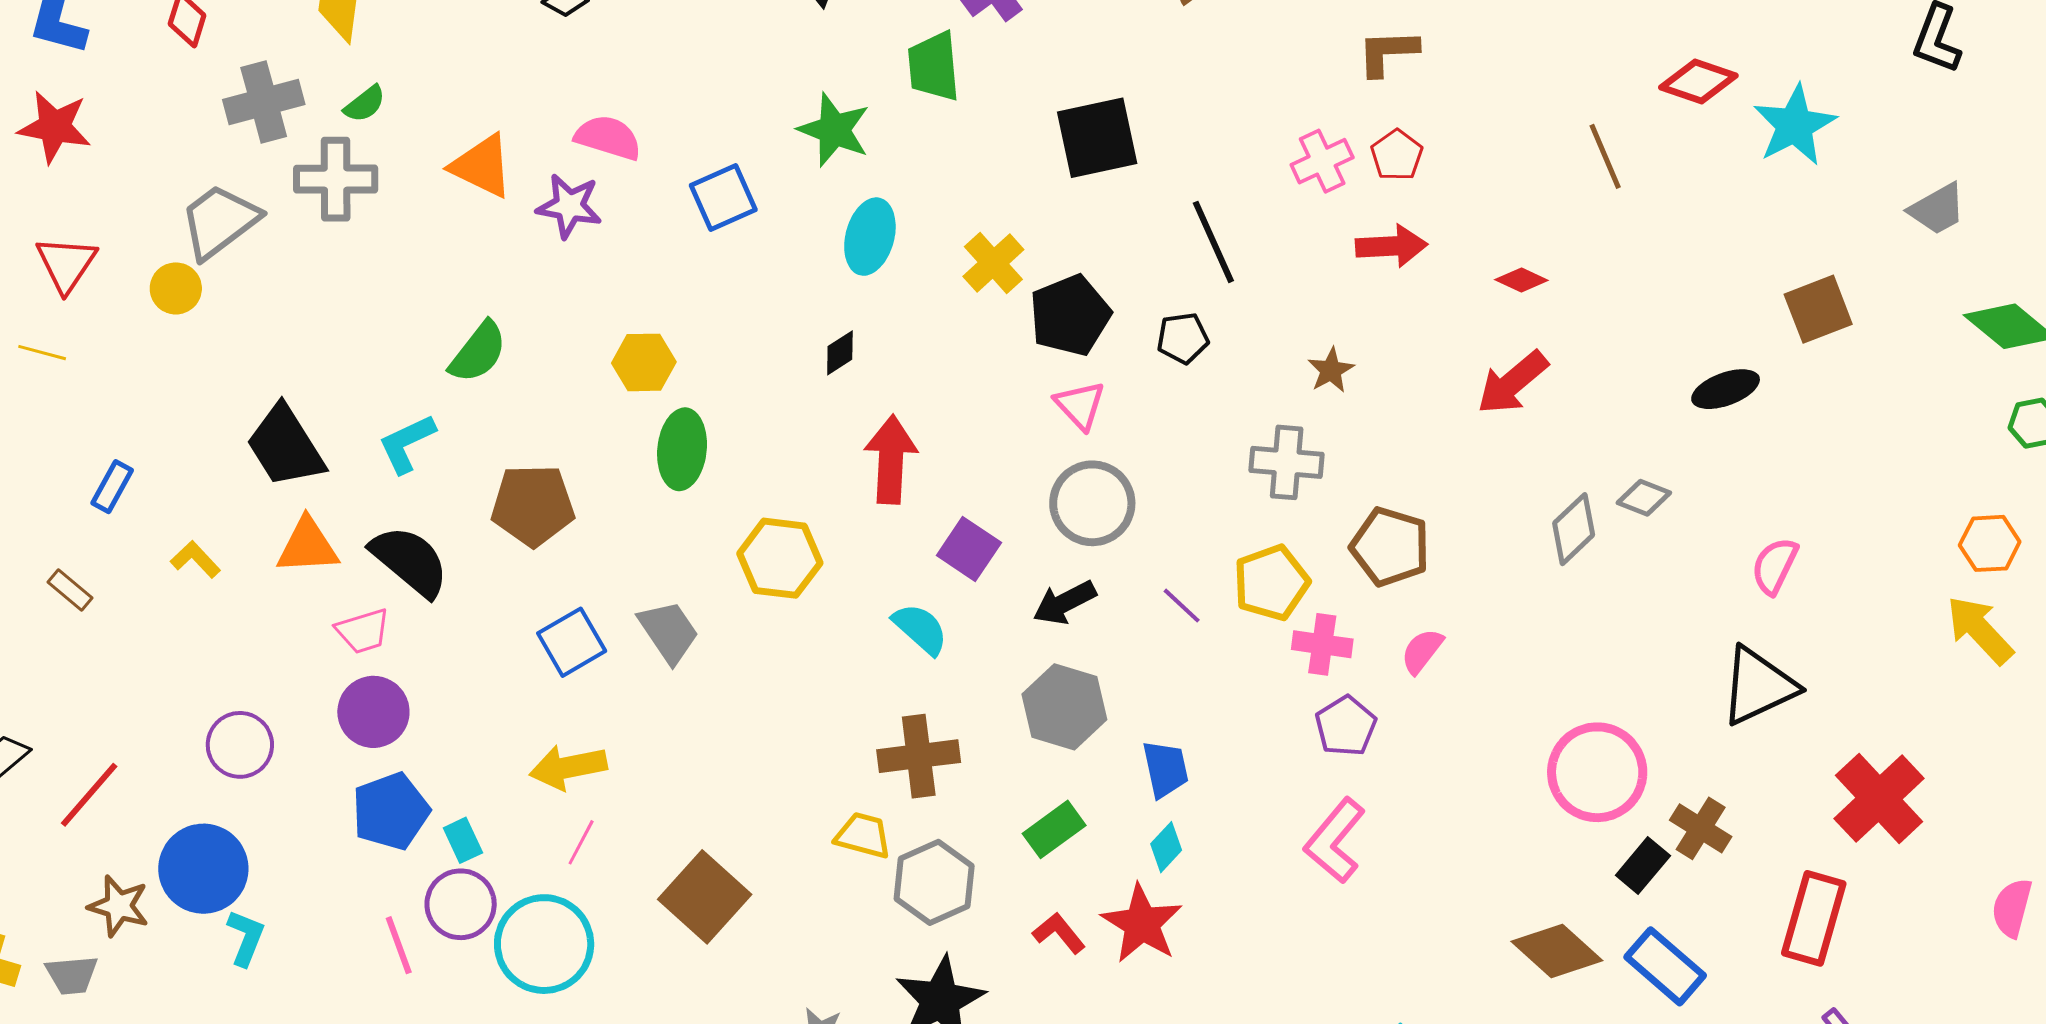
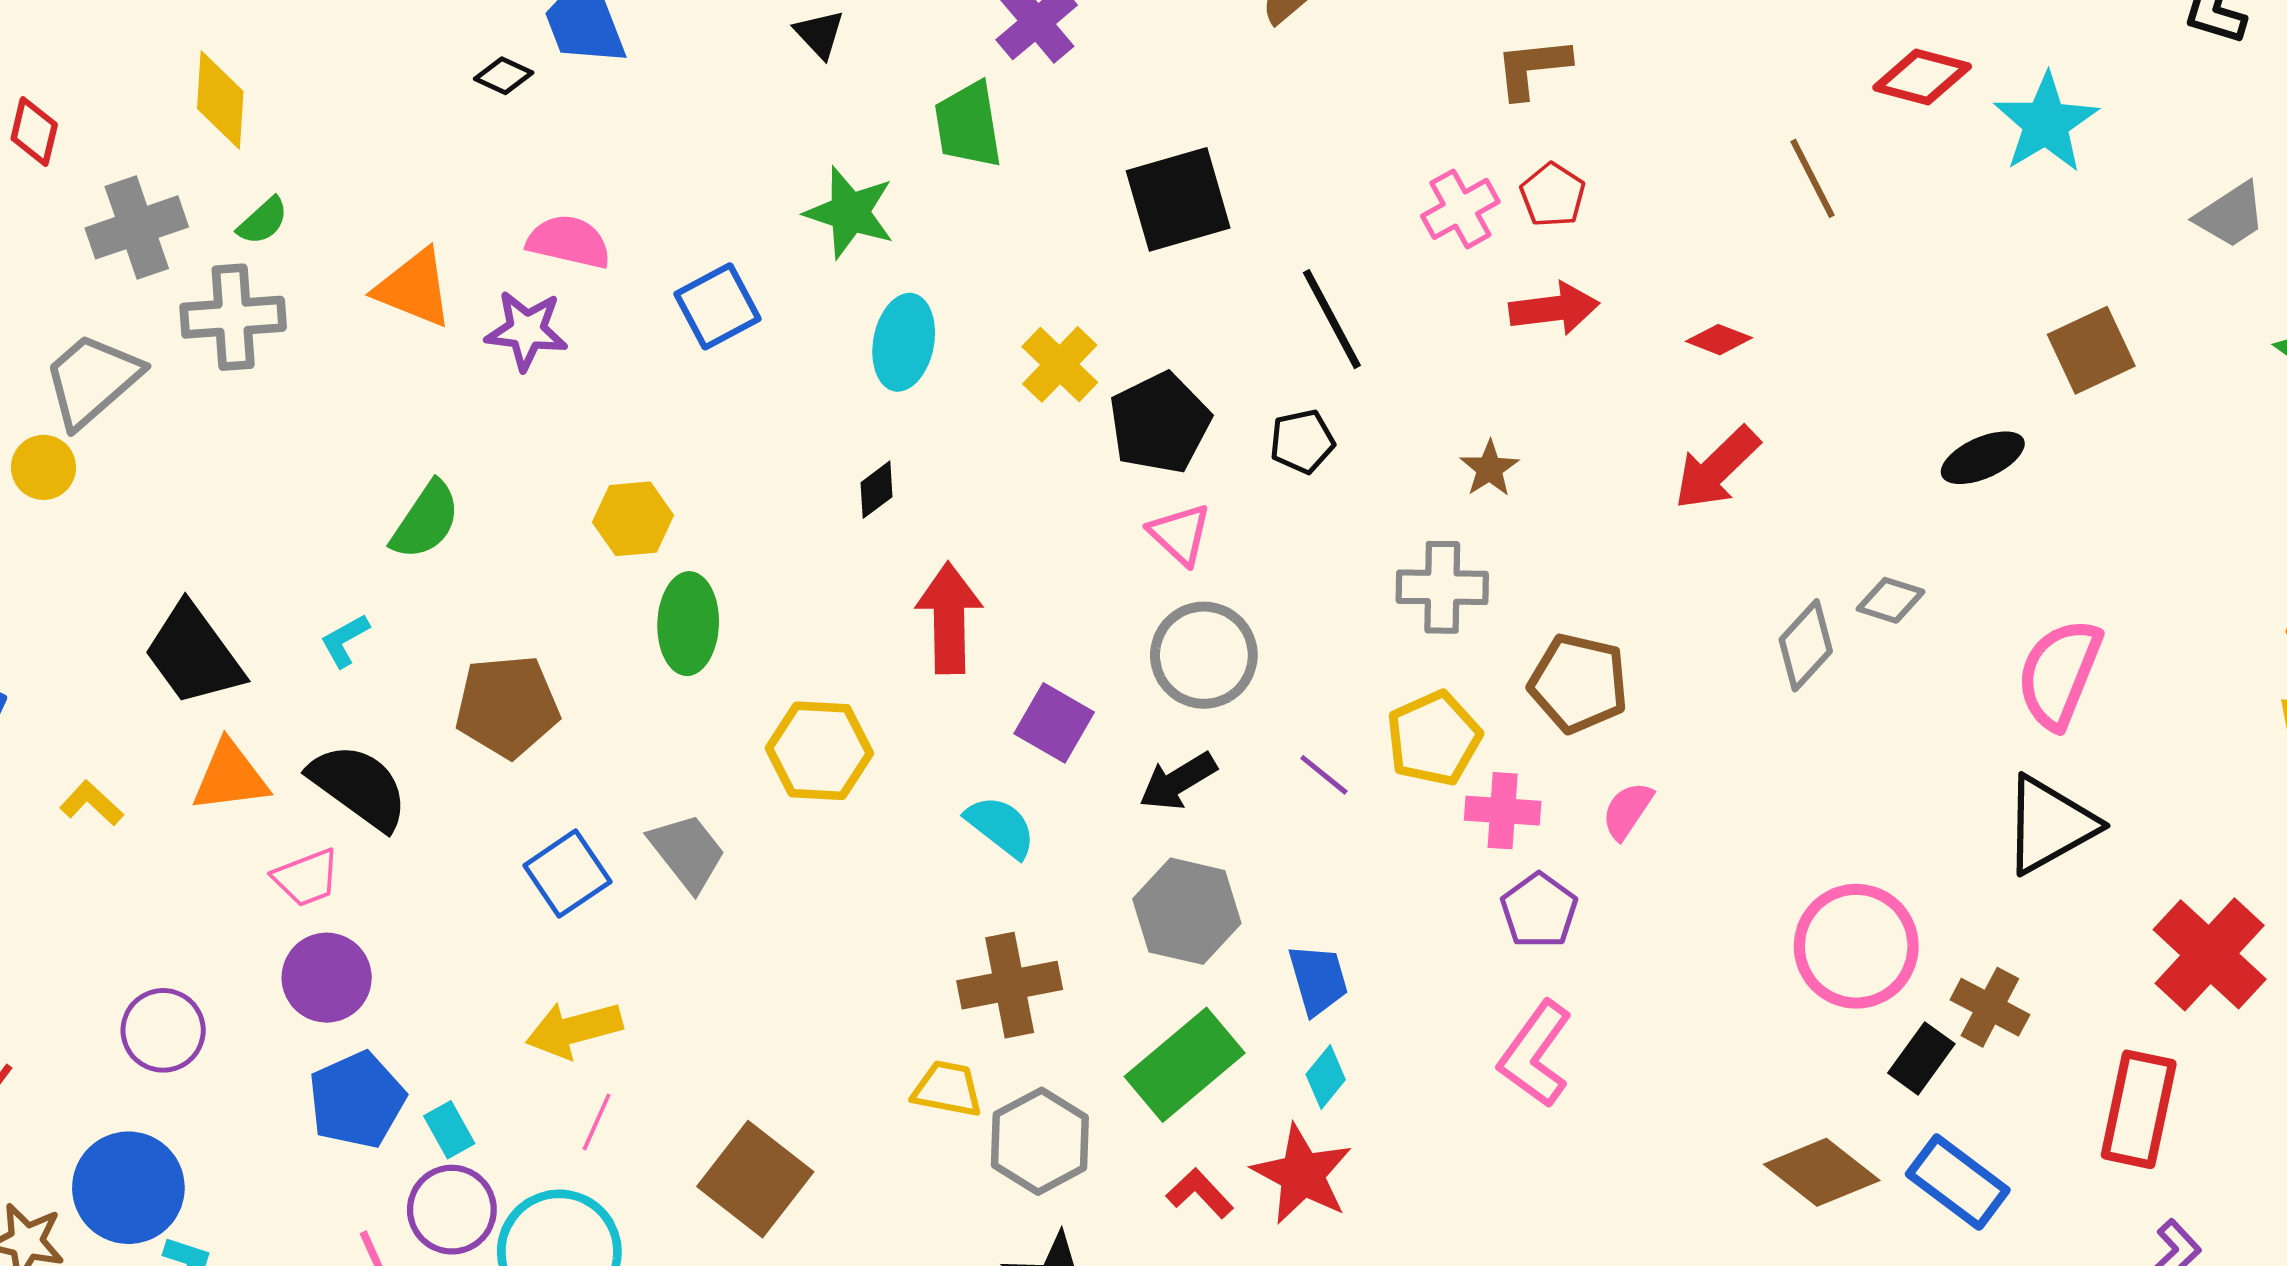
cyan L-shape: (407, 444) -> (345, 640), size x0.7
pink semicircle: (1775, 566) -> (2059, 674), size x1.5
green rectangle: (1054, 829) -> (1185, 1065), size x1.5

